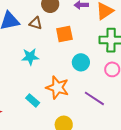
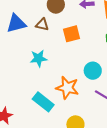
cyan circle: (81, 62) -> (93, 71), moved
cyan rectangle: (33, 100) -> (43, 102), size x1.5

